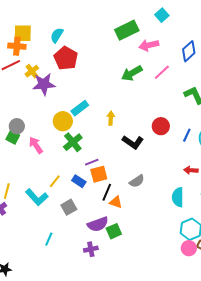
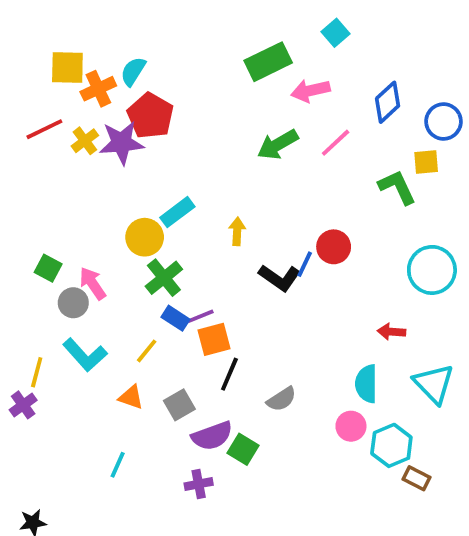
orange cross: (17, 46) -> (98, 89), moved, turned -30
purple star: (44, 84) -> (121, 143), moved
gray circle: (17, 126) -> (73, 303), moved
blue line: (187, 135) -> (305, 264), moved
yellow line: (55, 181) -> (147, 351), moved
blue rectangle: (79, 181) -> (175, 318), moved
gray semicircle: (137, 181) -> (282, 399), moved
cyan L-shape: (37, 197) -> (85, 355), moved
orange triangle: (116, 202) -> (131, 397), moved
gray square: (69, 207) -> (179, 405), moved
green square: (114, 231) -> (243, 449), turned -35
pink circle: (189, 248) -> (351, 426), moved

